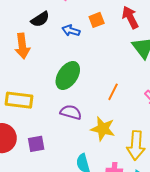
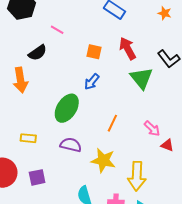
orange square: (97, 20) -> (94, 52), turned 35
blue arrow: (71, 31) -> (92, 82), moved, turned -66
yellow rectangle: (19, 100) -> (28, 138), moved, size x0.6

